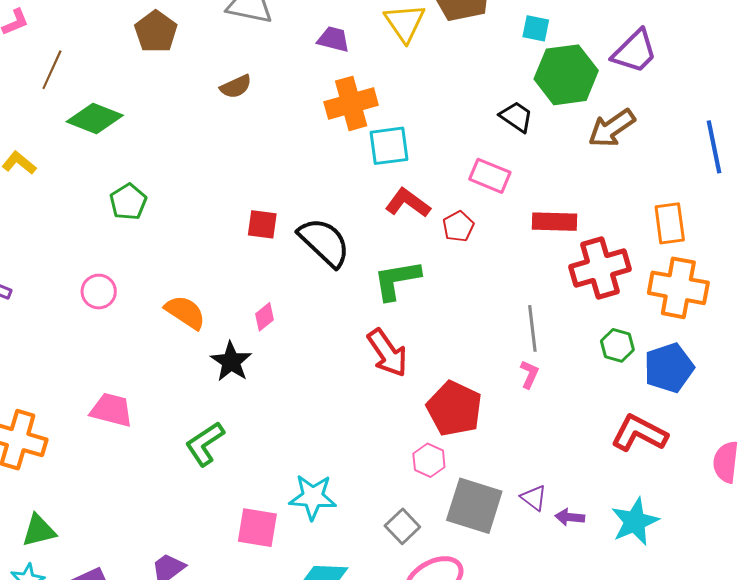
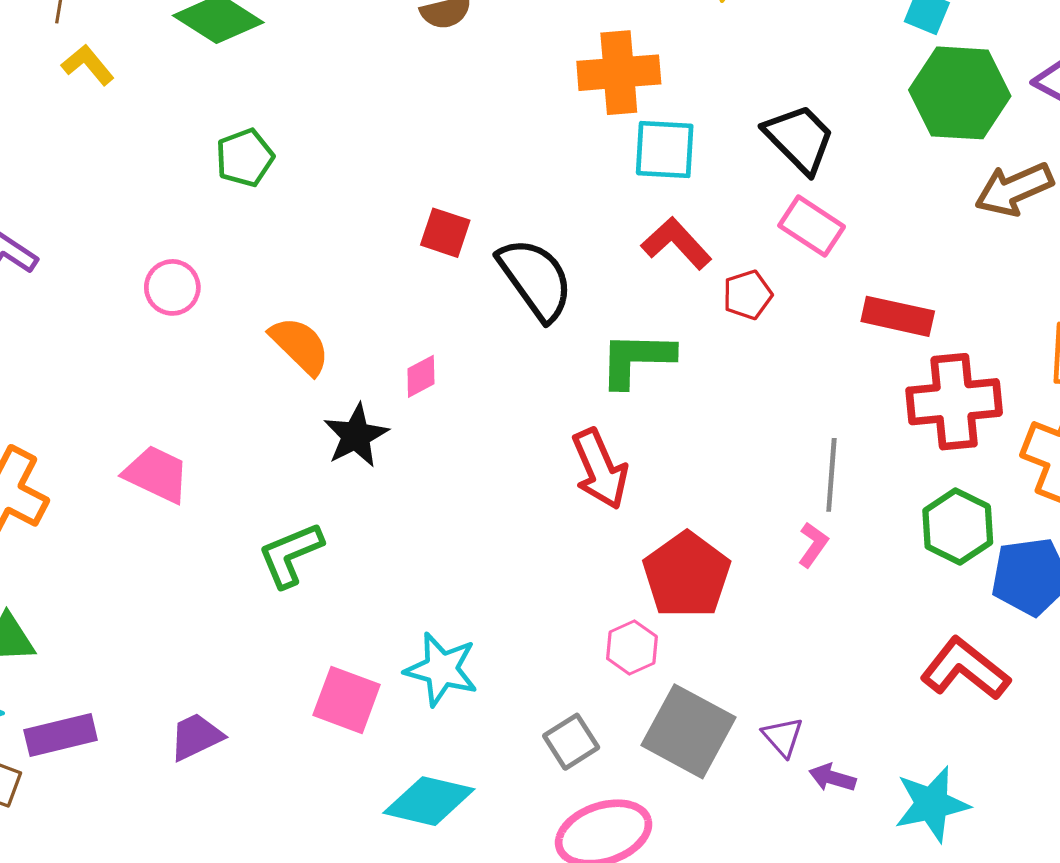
black trapezoid: (516, 117) -> (799, 139), moved, size x1.4
green hexagon: (617, 345) -> (958, 526), size x1.4

